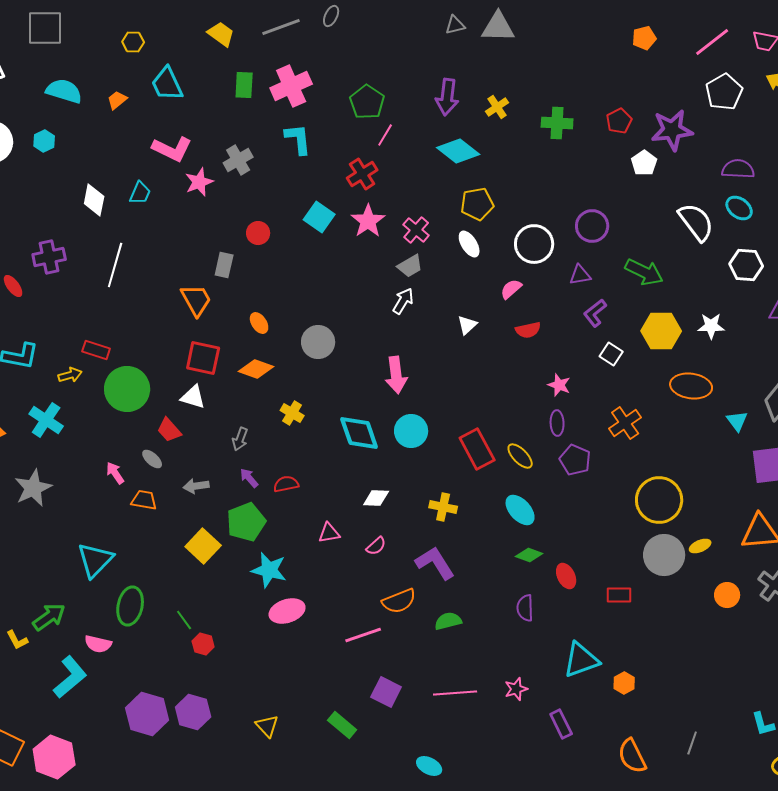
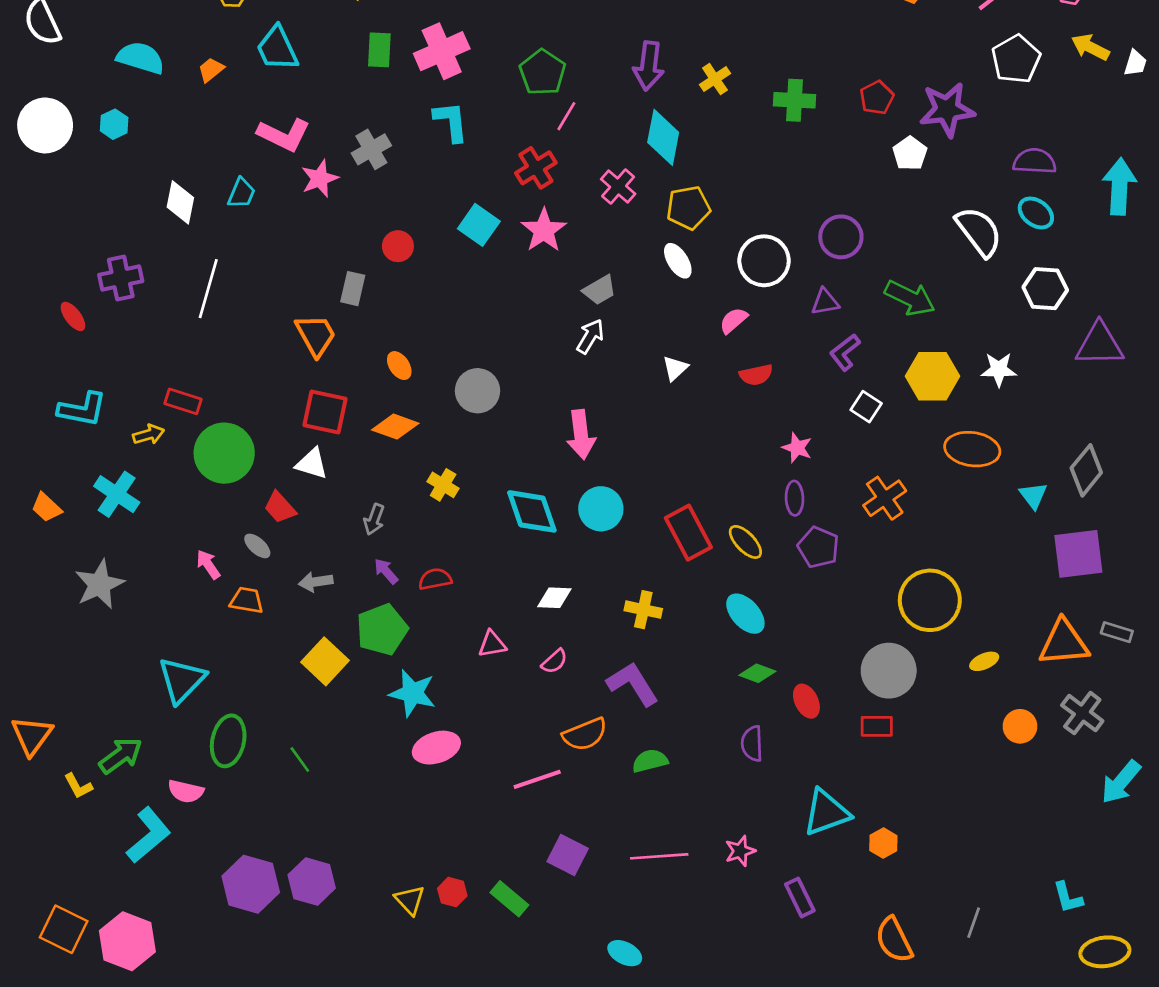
cyan diamond: (458, 151) -> (663, 137), turned 63
pink cross: (416, 230) -> (618, 186), moved
gray circle: (664, 555) -> (889, 671), moved
red hexagon: (203, 644) -> (452, 892), moved

